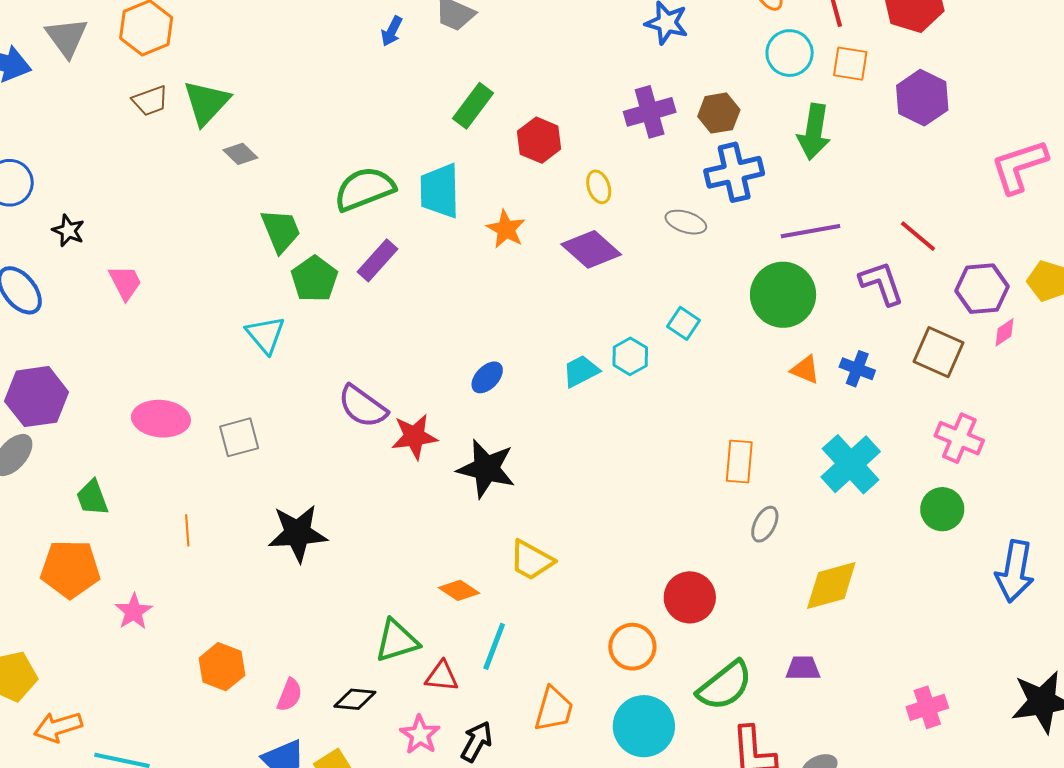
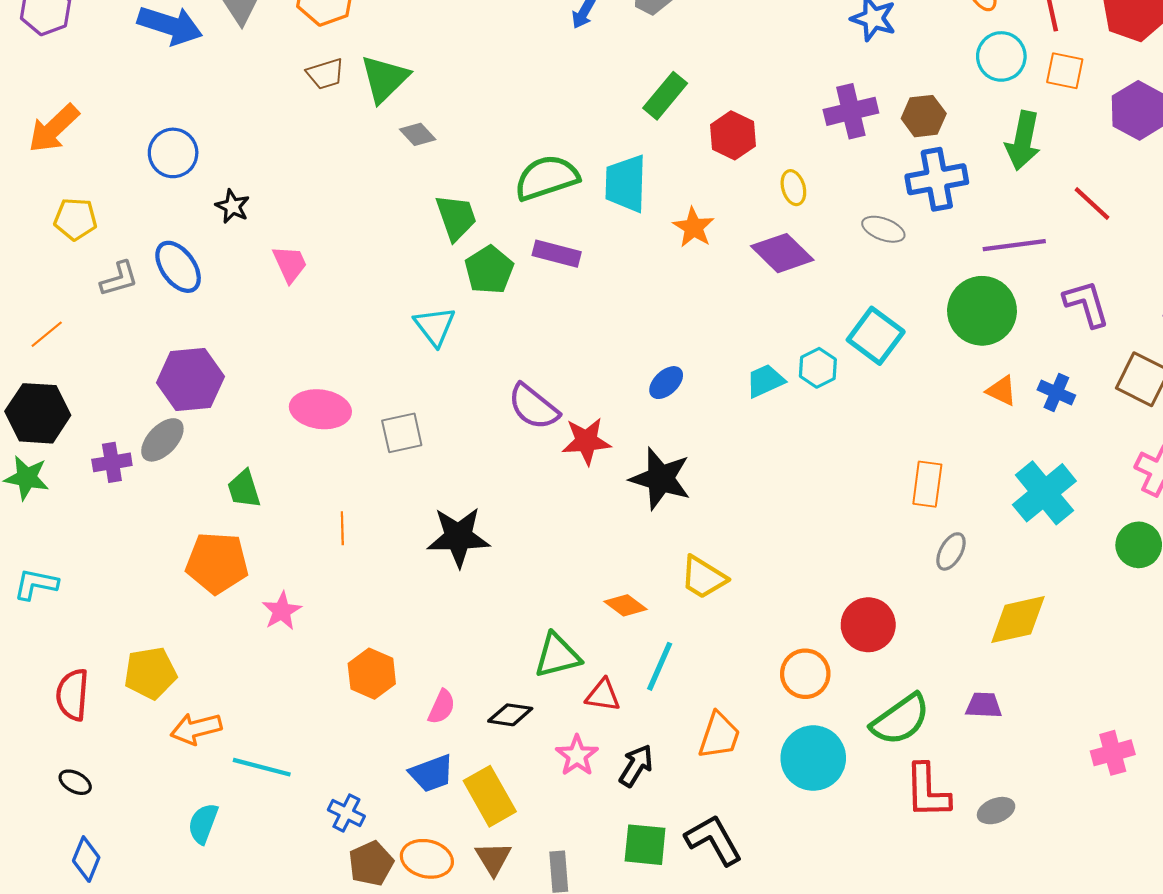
red line: (918, 236) -> (1092, 203), moved
purple rectangle: (377, 260) -> (557, 254), turned 60
cyan square: (683, 323) -> (876, 336), size x1.6

